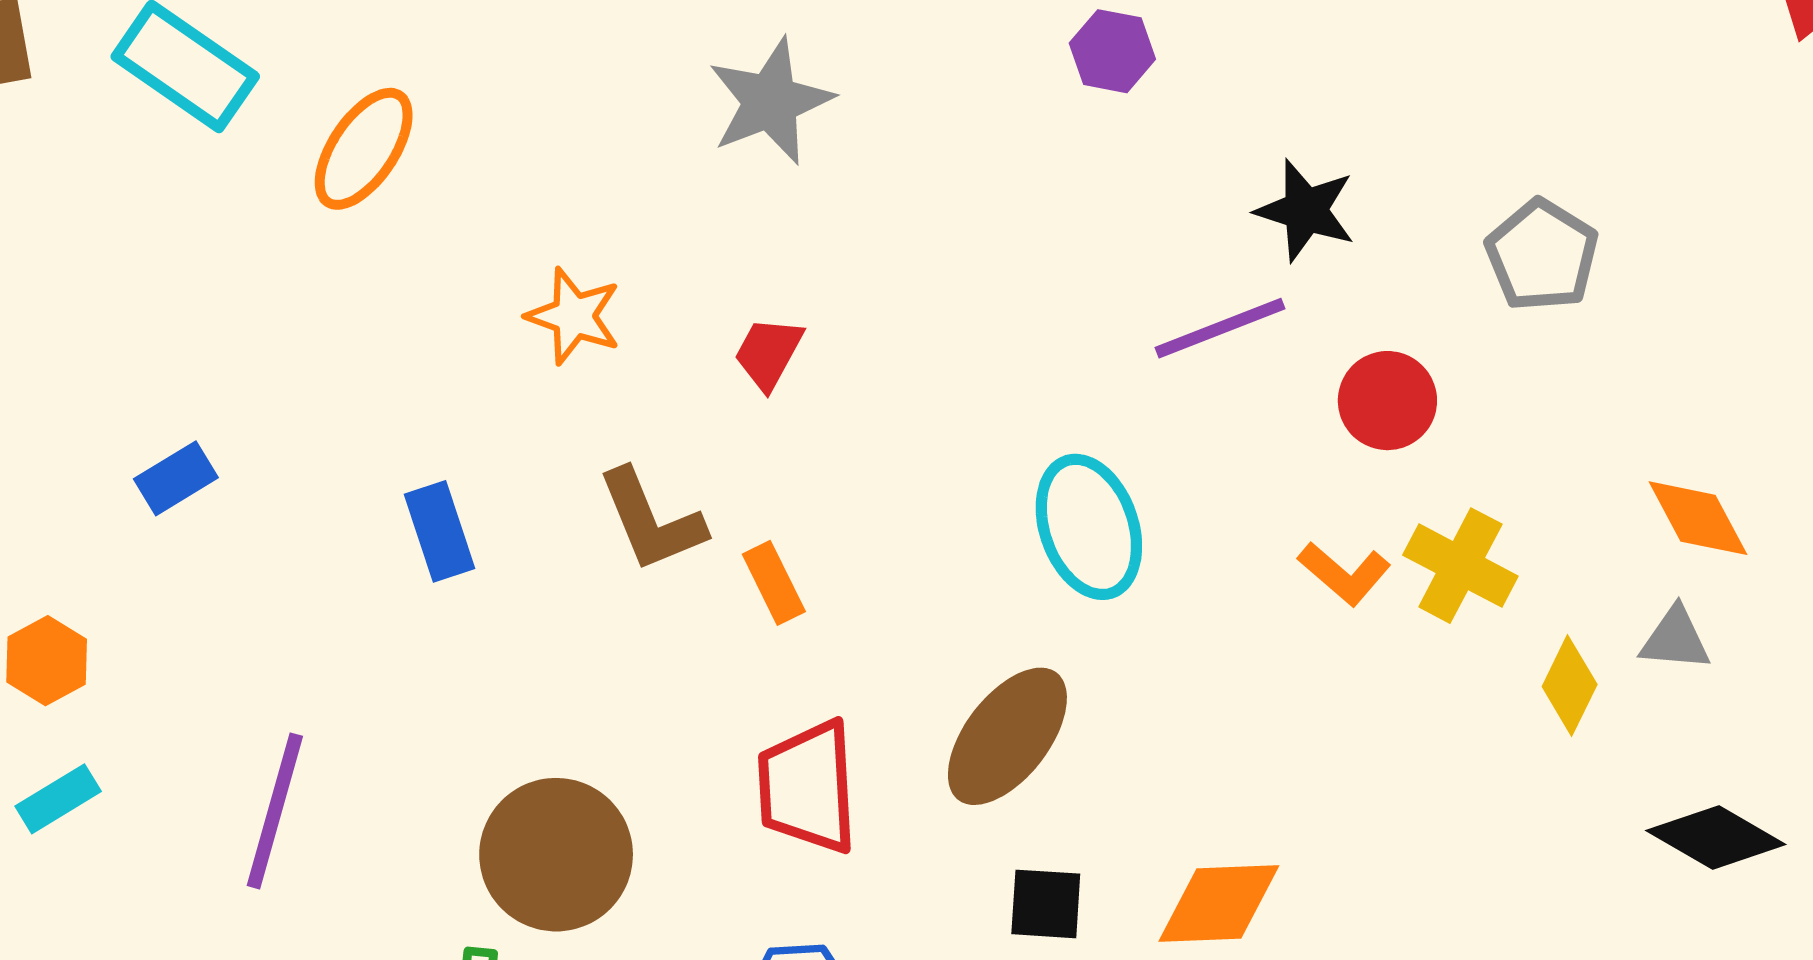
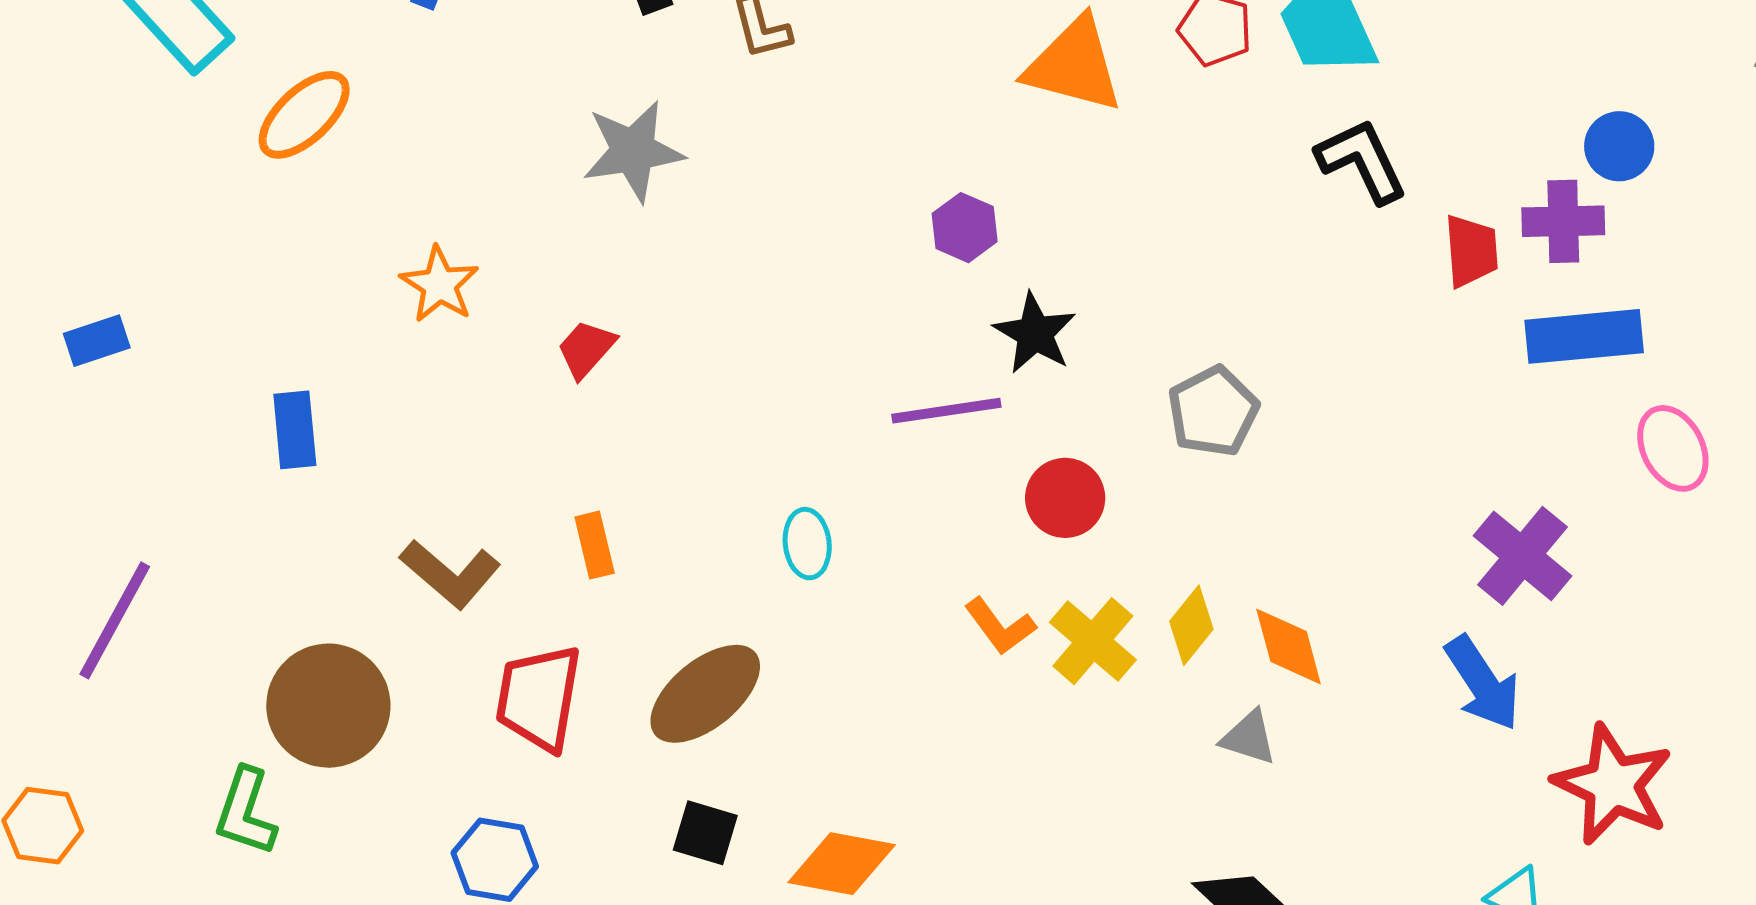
purple hexagon: (1112, 51) -> (965, 228), moved
brown L-shape: (651, 520) -> (450, 574), moved, turned -40
cyan ellipse: (1089, 527) -> (807, 544), size x0.6
orange rectangle: (774, 583) -> (595, 545), moved
yellow diamond: (1570, 685) -> (1191, 625), moved

